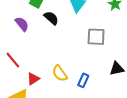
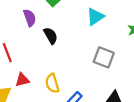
black semicircle: (51, 18) -> (51, 36), moved

